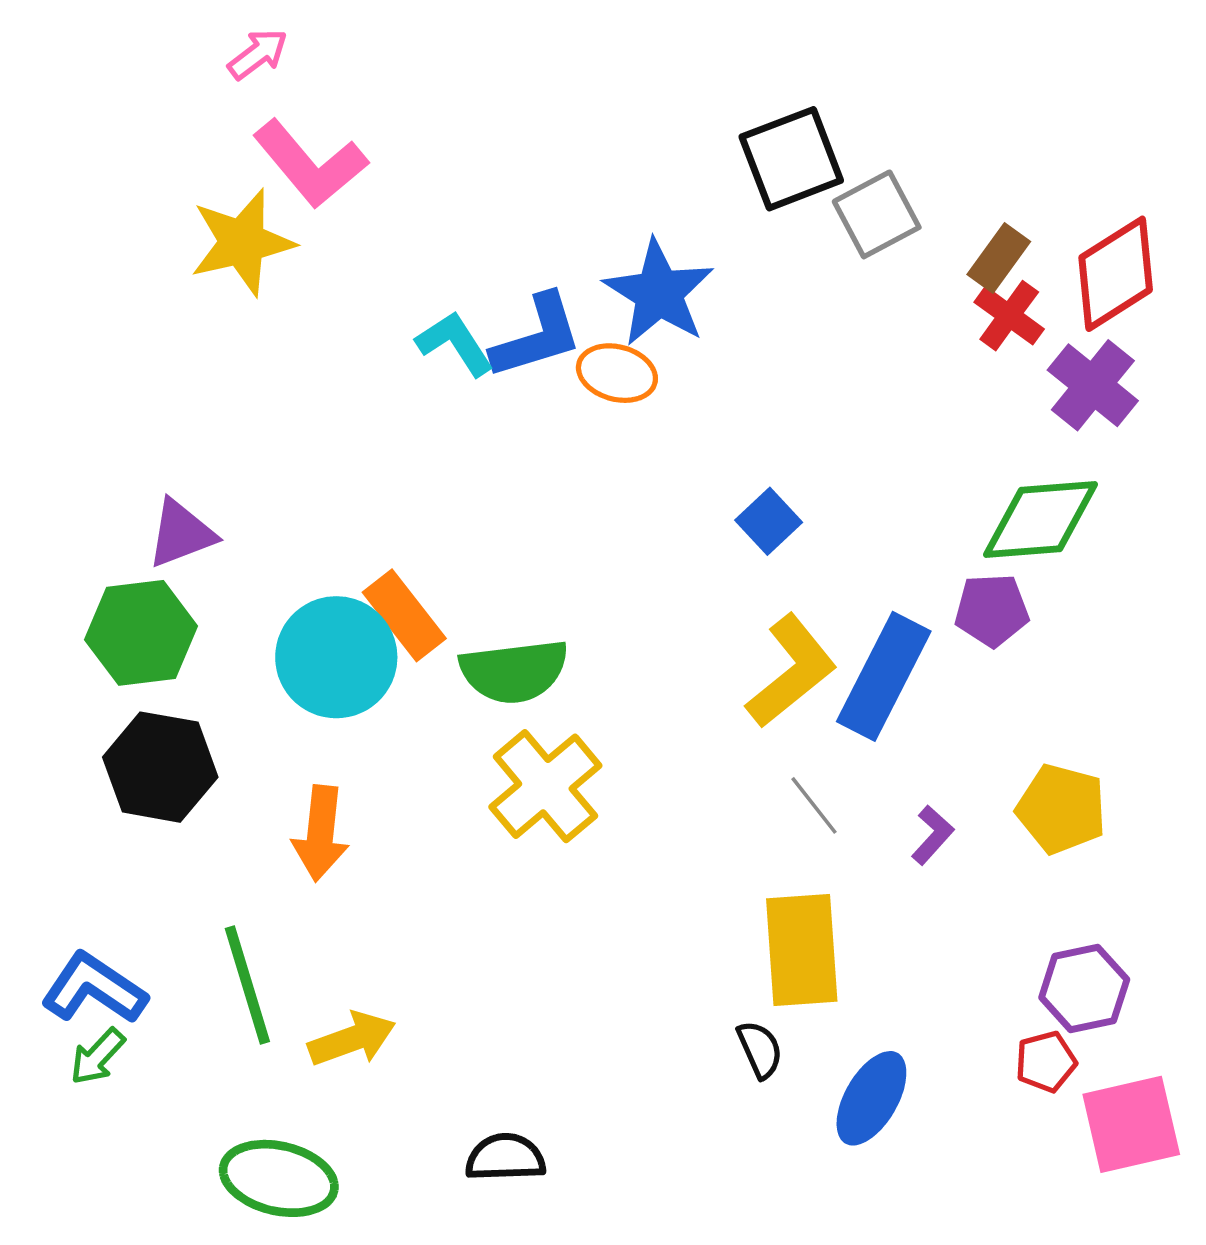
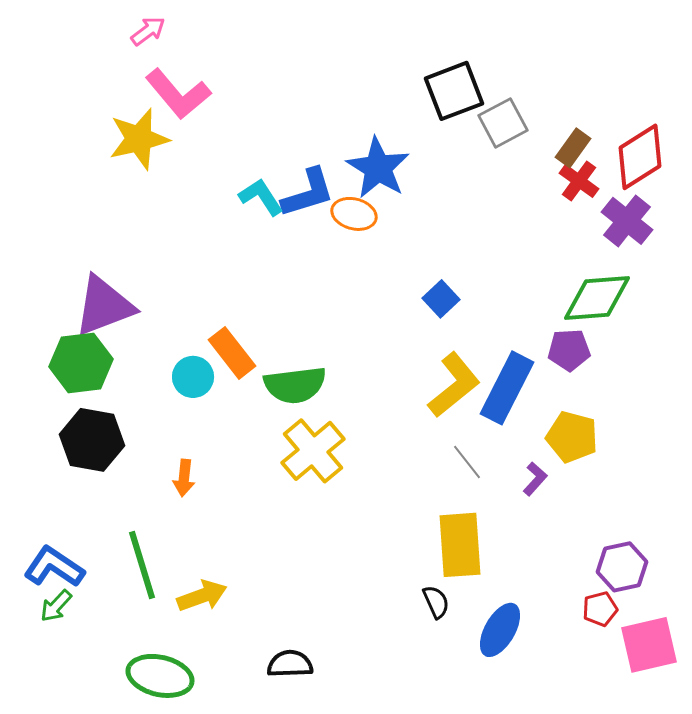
purple triangle: (181, 533) -> (104, 306), size x1.5
cyan circle: (336, 657) -> (193, 377), size x0.6
yellow pentagon: (1061, 809) -> (572, 437), moved
orange arrow: (321, 833) -> (184, 478), size x0.7

